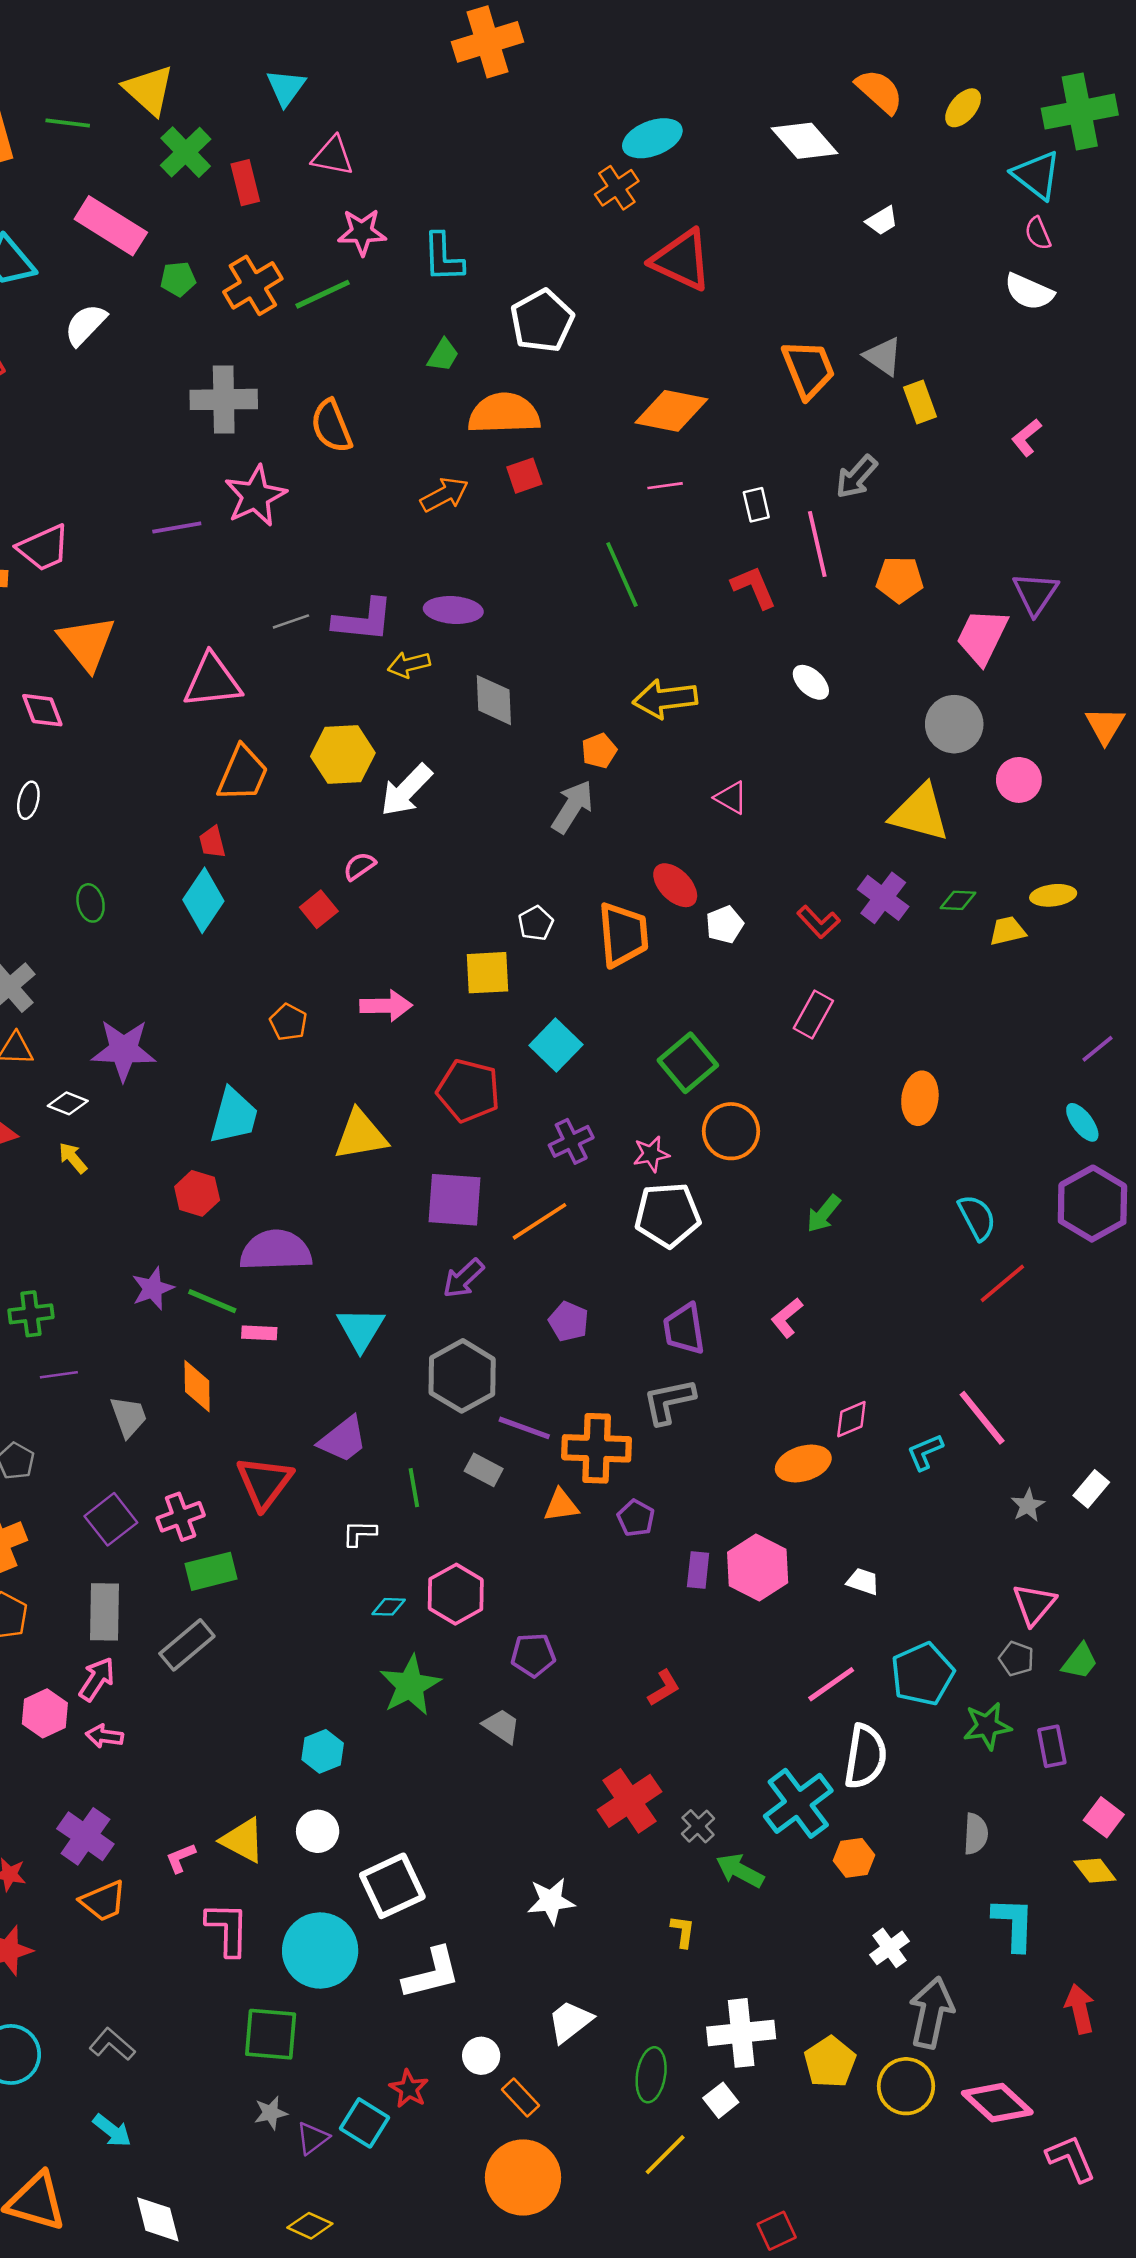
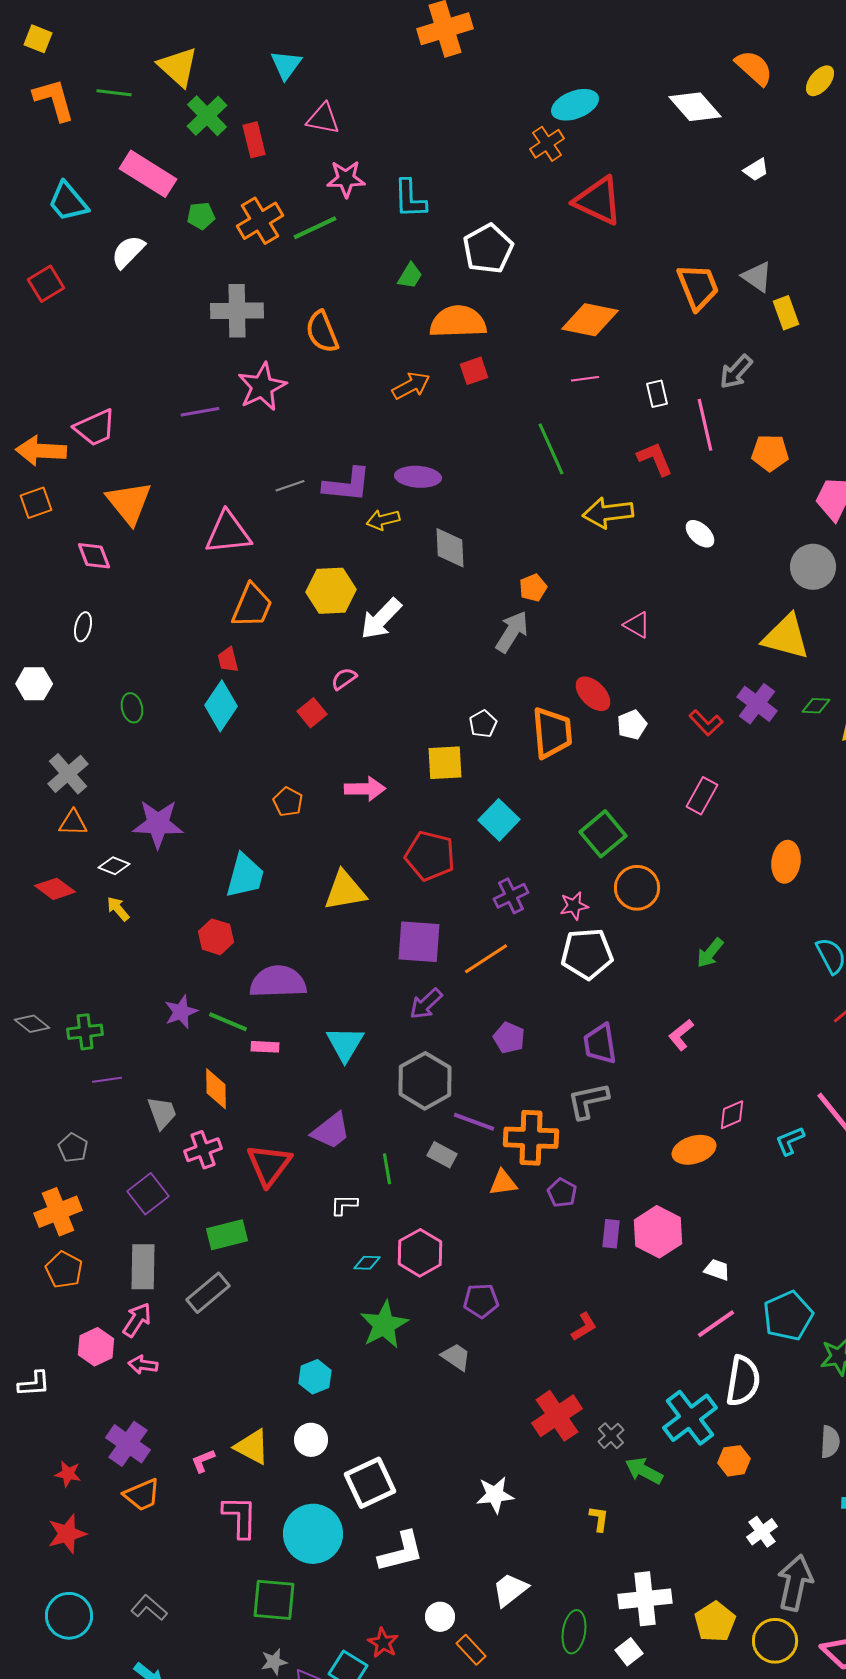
yellow arrow: (665, 699) -> (608, 513), moved
pink cross: (181, 1517) -> (203, 1150), moved
white trapezoid: (863, 1581) -> (717, 1270), moved

